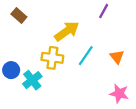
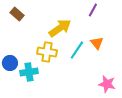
orange triangle: (117, 57) -> (97, 43), moved
cyan cross: (32, 80) -> (29, 72), turned 30

